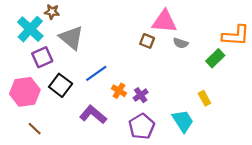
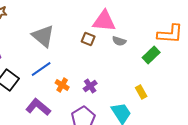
gray triangle: (71, 38) -> (43, 36), moved
purple cross: (141, 95) -> (90, 86), moved

